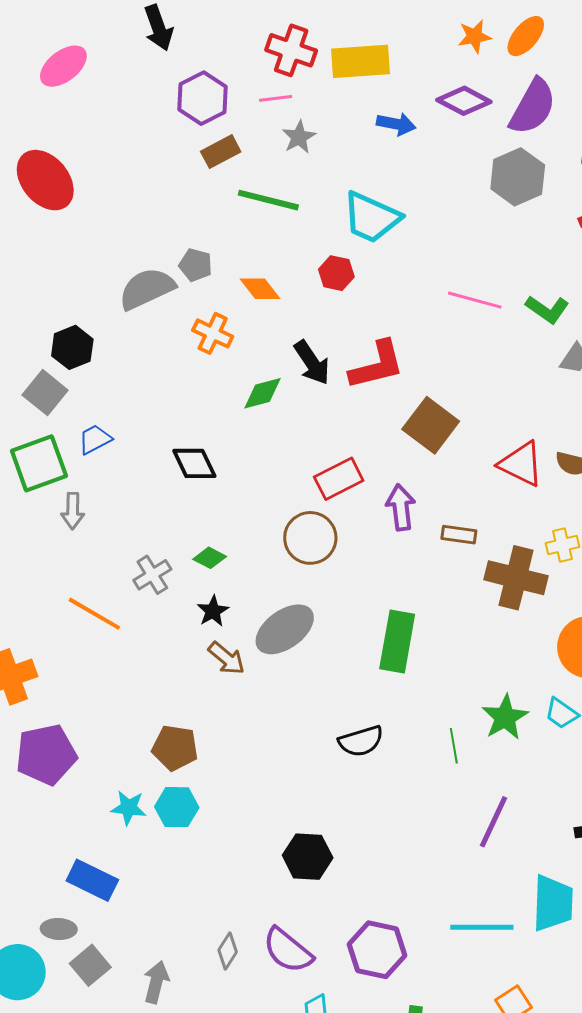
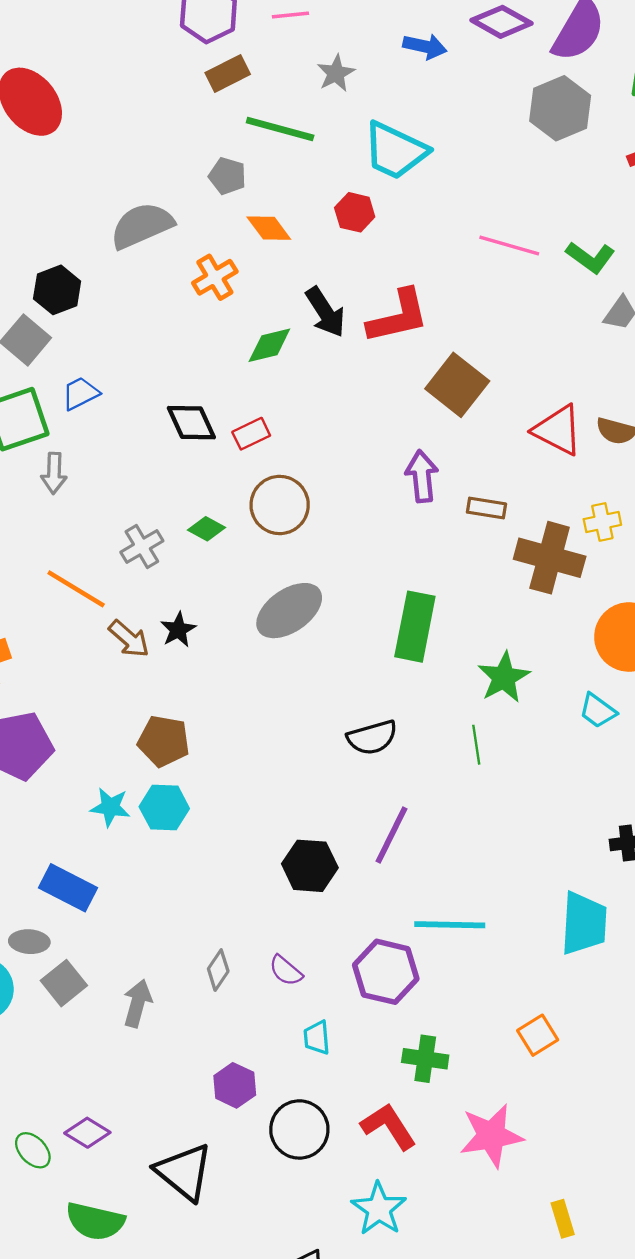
gray star: (299, 137) -> (336, 73), moved
gray pentagon: (196, 265) -> (227, 176), moved
orange cross: (213, 333) -> (215, 277), turned 33
red rectangle: (339, 479) -> (251, 434), moved, size x0.7
brown circle: (310, 538) -> (280, 505), moved
black star: (213, 611) -> (178, 630), moved
brown arrow: (227, 658) -> (129, 639), moved
green star: (505, 717) -> (504, 677), moved
purple line: (494, 822) -> (391, 835), moved
cyan line: (482, 927) -> (450, 925), moved
purple semicircle: (288, 950) -> (286, 971), size x0.6

